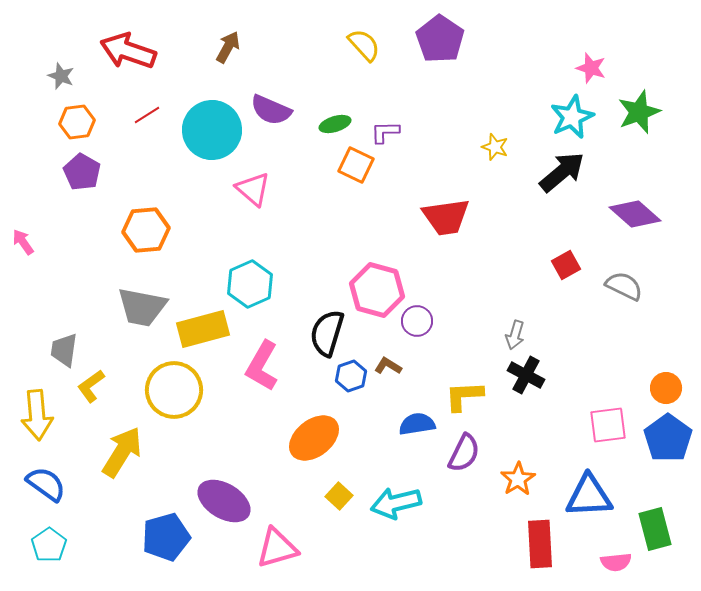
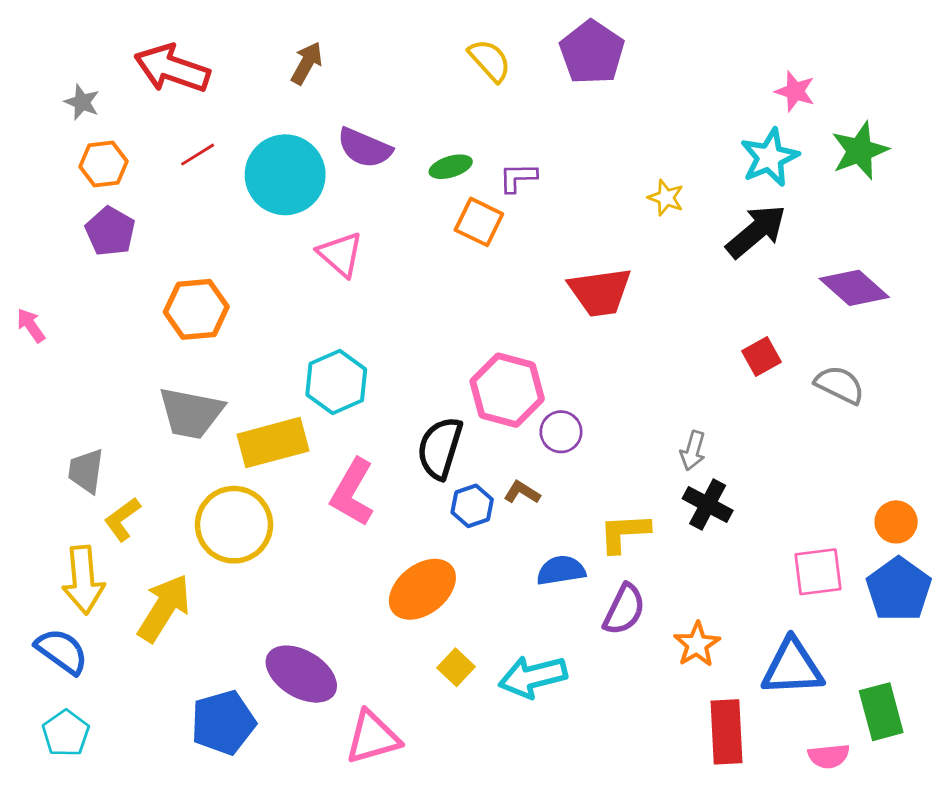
yellow arrow: (37, 415) -> (83, 580), moved

